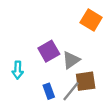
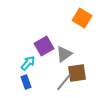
cyan arrow: (18, 70) -> (28, 63), moved, turned -140
blue rectangle: (49, 91) -> (26, 82), moved

